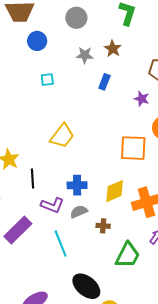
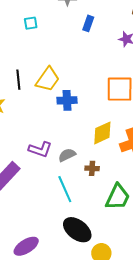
black line: (33, 179) -> (18, 80), moved
blue cross: (77, 185) -> (67, 100), moved
cyan line: (61, 244) -> (65, 189), moved

